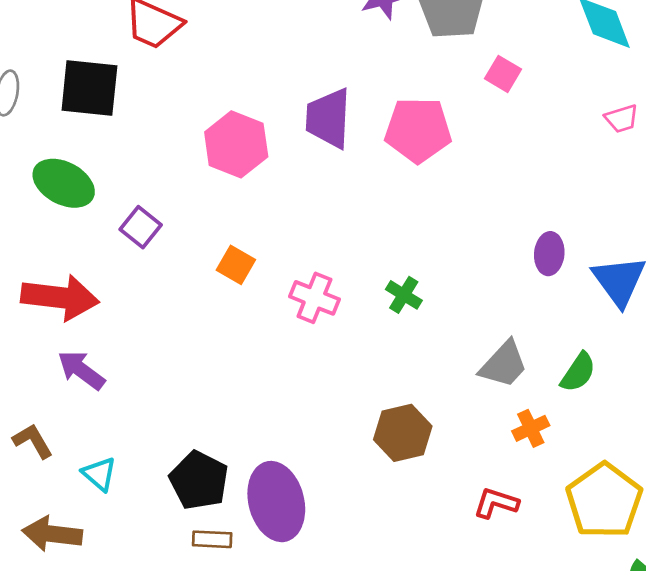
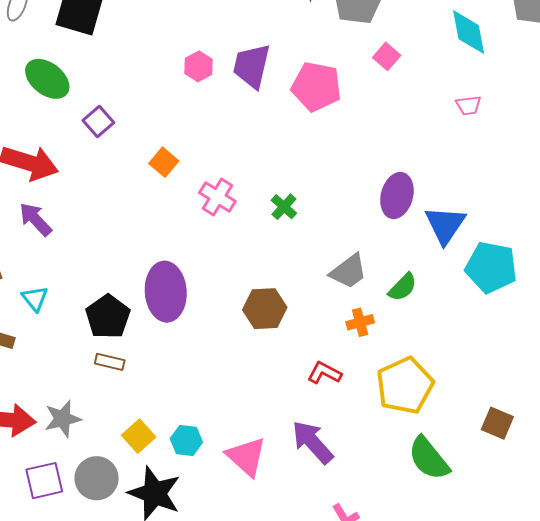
pink hexagon: (236, 144) -> (198, 66), moved, size x0.6
purple ellipse: (549, 254) -> (397, 196), size x1.4
purple ellipse: (276, 502) -> (166, 292), moved

